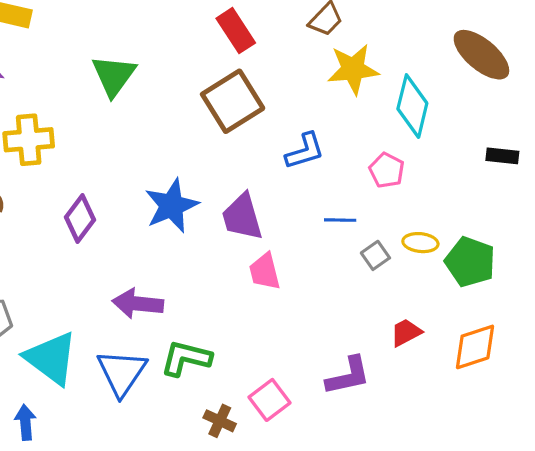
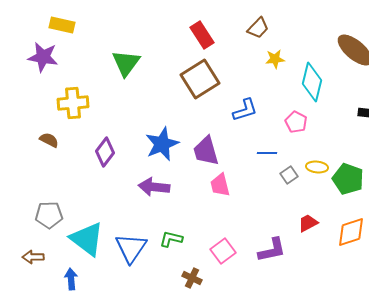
yellow star: (353, 69) -> (275, 59), size x0.6
purple arrow: (138, 304) -> (154, 187), moved
green L-shape: (186, 358) -> (171, 239), size x0.7
pink square: (269, 400) -> (223, 251), moved

